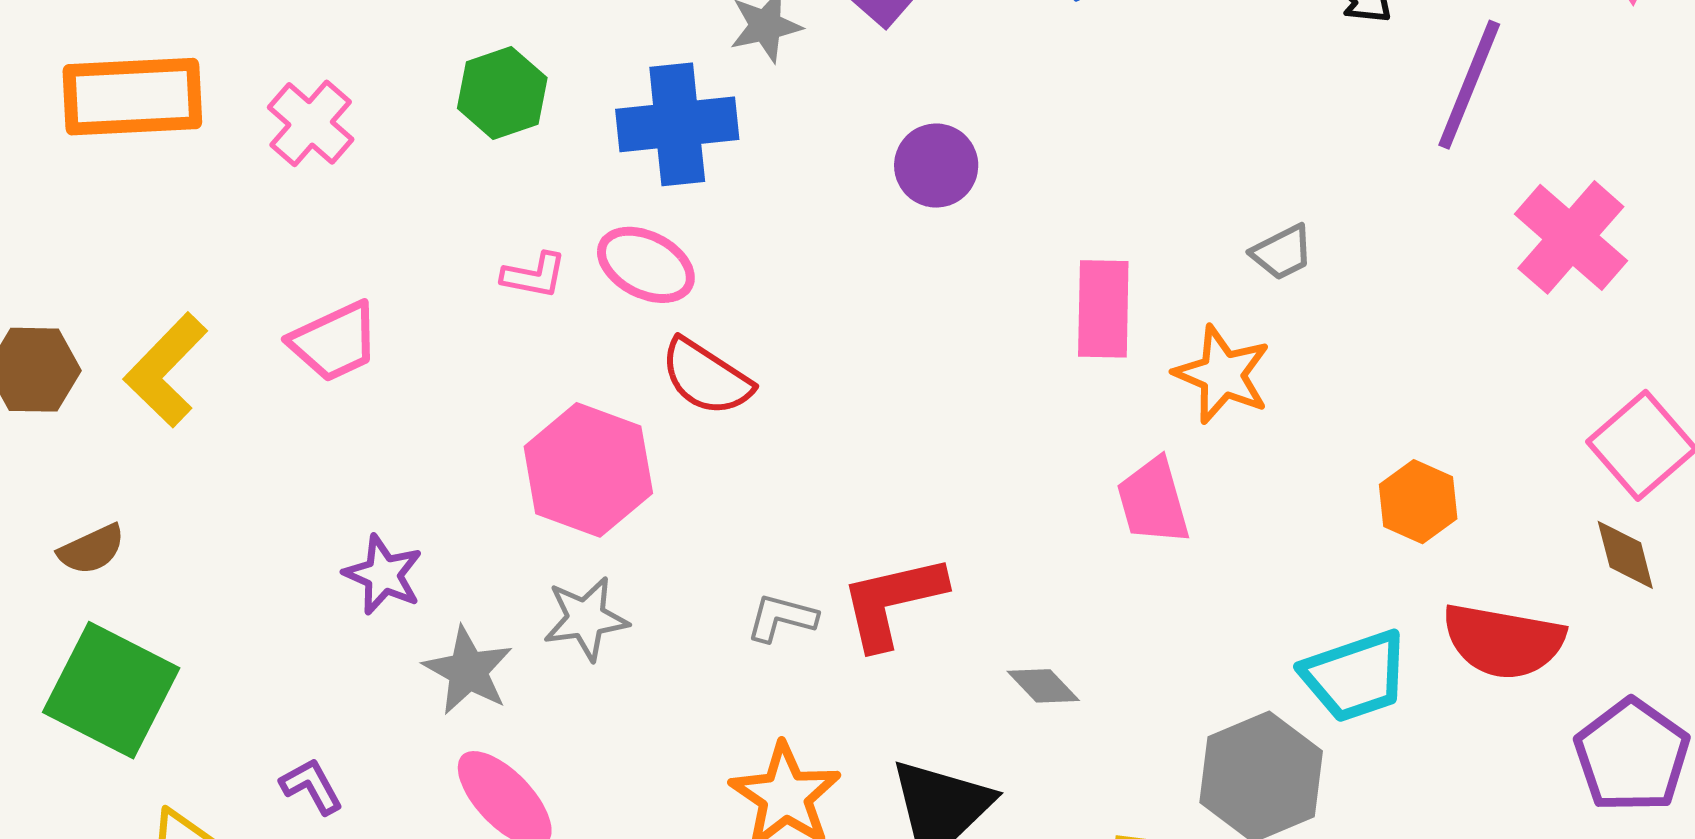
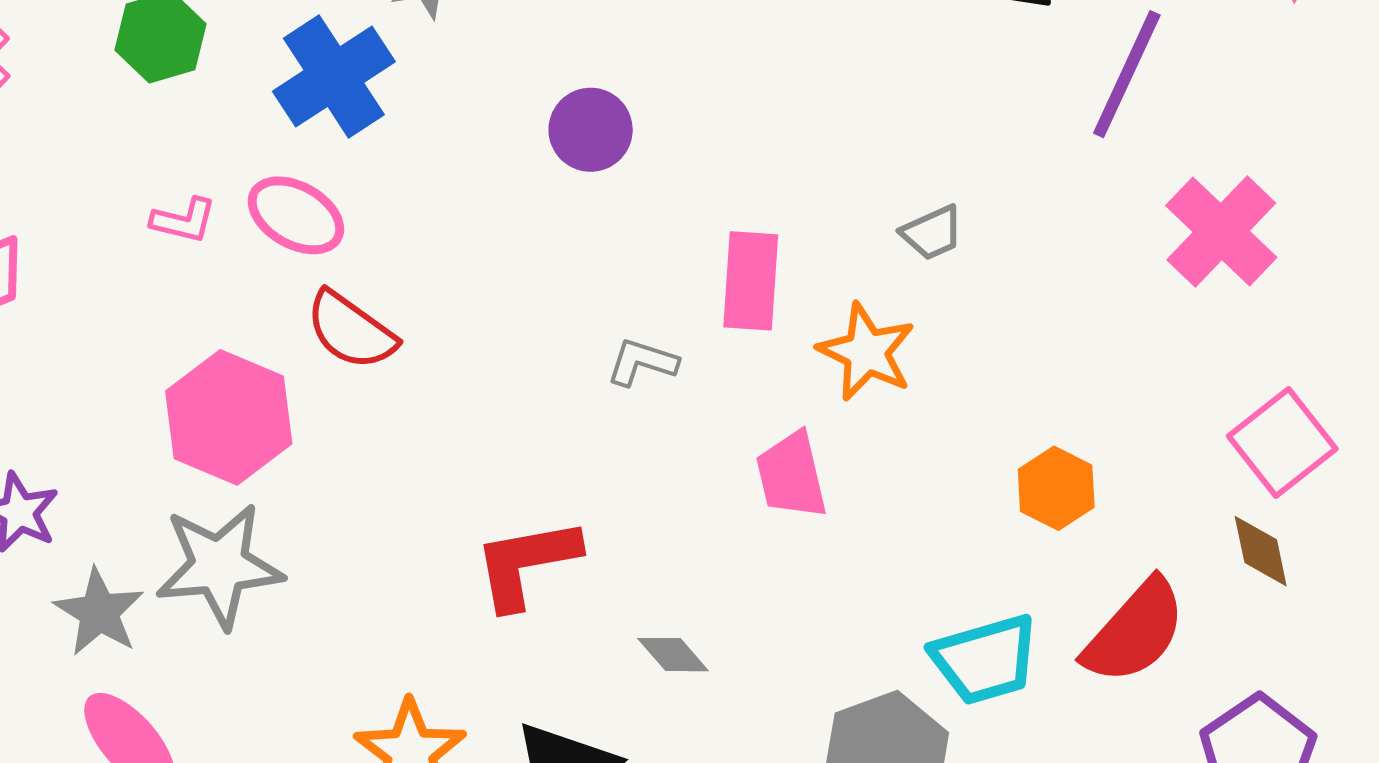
blue cross: (677, 124) -> (334, 77), turned -30
gray star: (586, 618) -> (219, 566), size x1.5
gray L-shape: (782, 618) -> (642, 362), moved
red semicircle: (1503, 641) -> (1135, 632), turned -61

